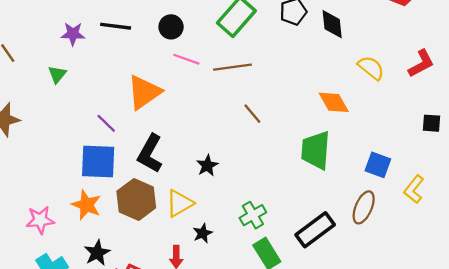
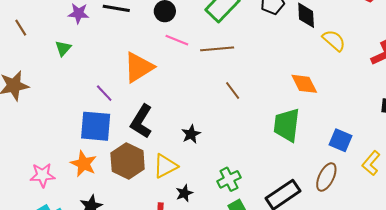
yellow semicircle: (371, 68) -> (334, 40), moved

